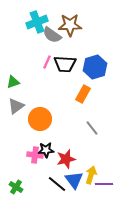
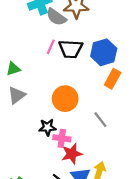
orange rectangle: (83, 94) -> (113, 79), moved
orange circle: (40, 119) -> (65, 99), moved
black star: (46, 150) -> (47, 127), moved
pink cross: (35, 155) -> (62, 138), moved

